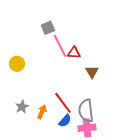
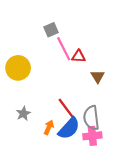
yellow circle: (17, 64) -> (18, 68), size x1.5
orange arrow: (42, 112) -> (49, 127), moved
blue semicircle: (65, 121) -> (69, 128), size x1.6

